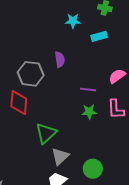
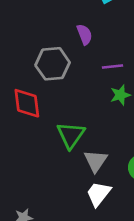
purple semicircle: (60, 59) -> (85, 34), moved
gray hexagon: (31, 74) -> (53, 64), moved

